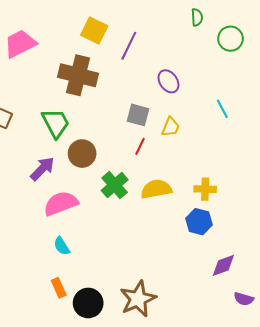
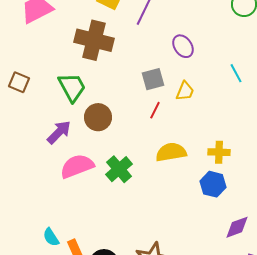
gray square: (138, 115) -> (153, 79), turned -30
green cross: (115, 185) -> (119, 169), moved
cyan semicircle: (62, 246) -> (51, 237), moved

